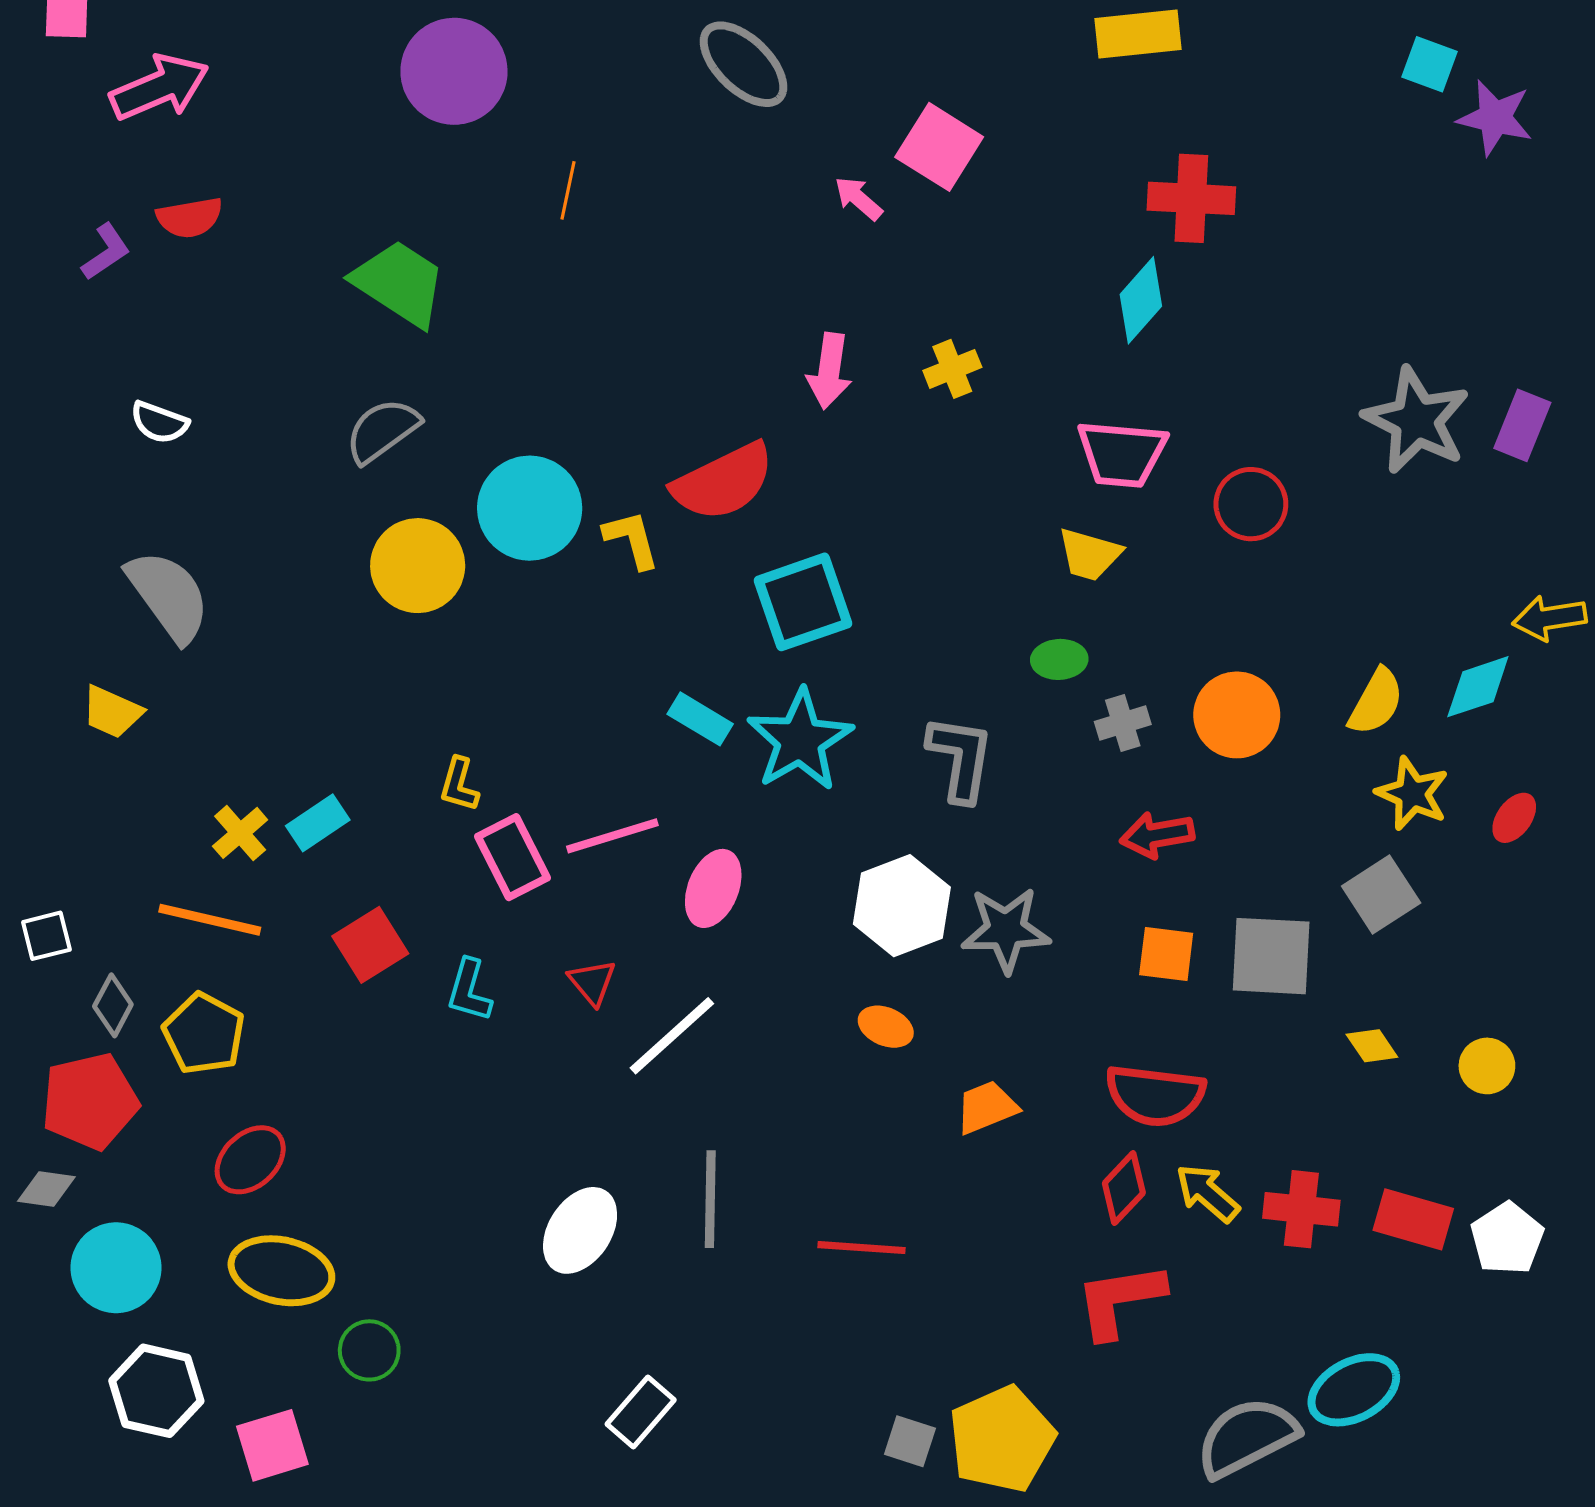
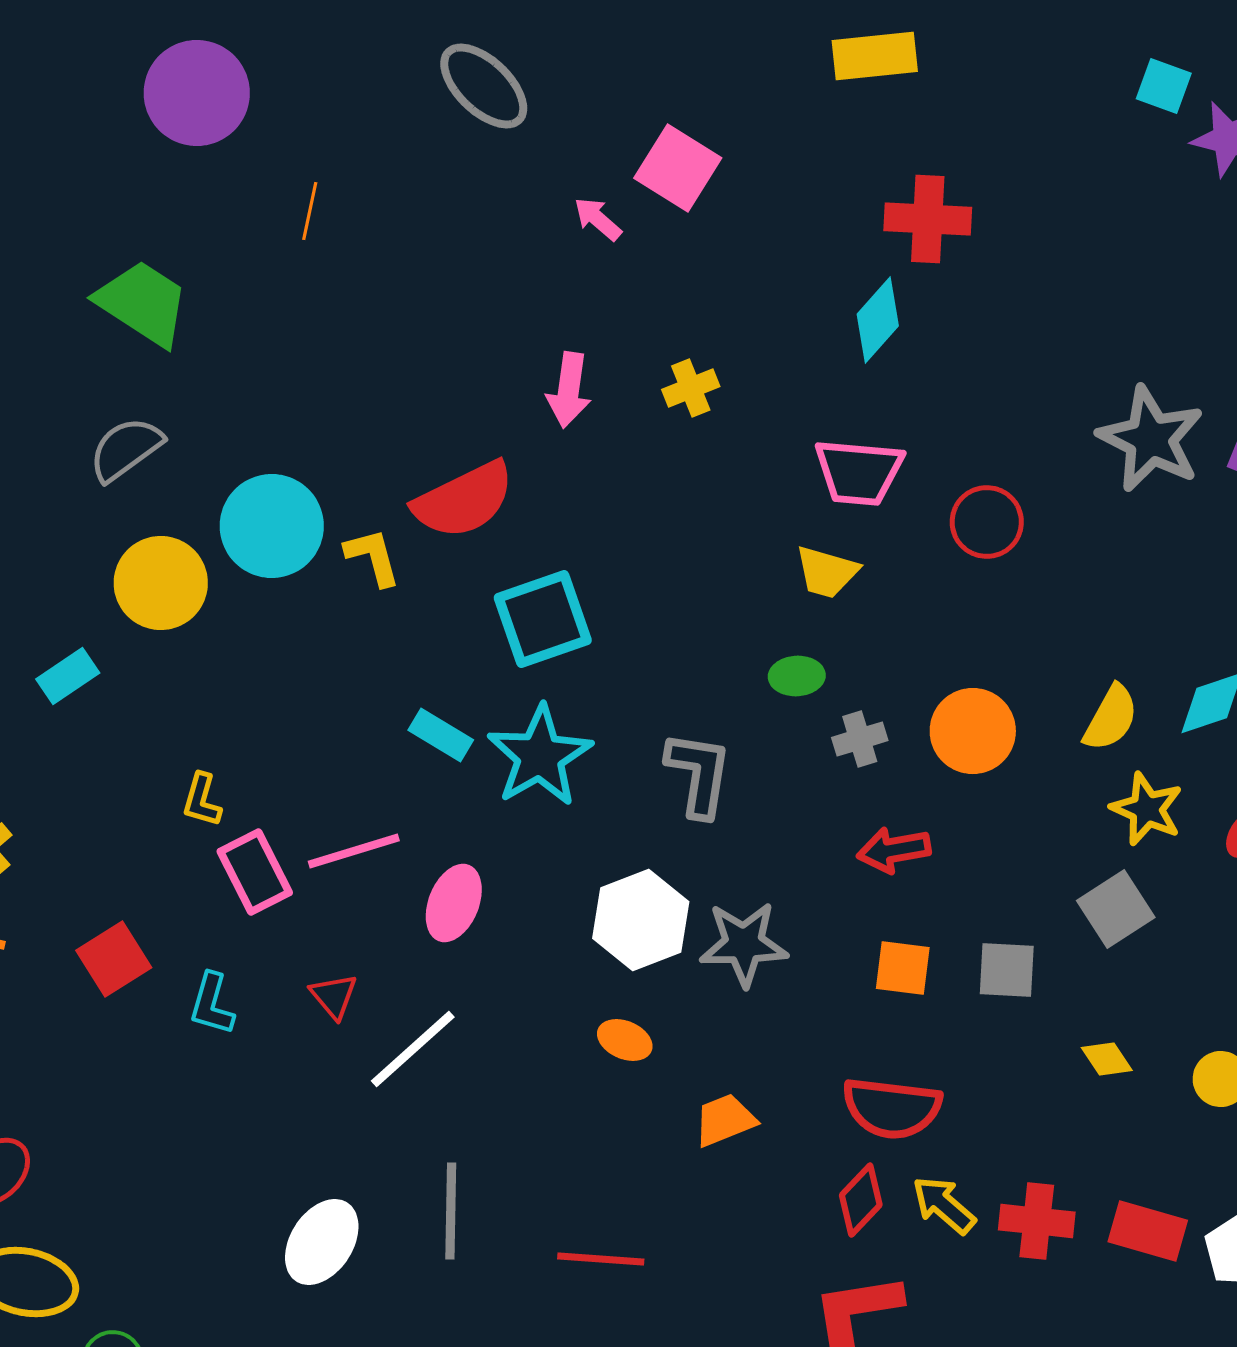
cyan rectangle: (318, 823) -> (68, 676), moved
gray square: (1271, 956) -> (1007, 970), size x0.7

